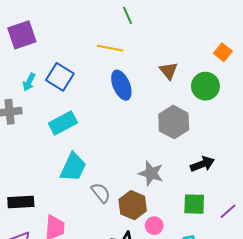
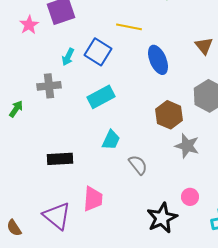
yellow line: (110, 48) -> (129, 27), moved
cyan trapezoid: (73, 167) -> (111, 140), size x0.7
black rectangle: (21, 202) -> (60, 159), moved
brown hexagon: (133, 205) -> (169, 115), moved

